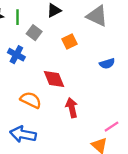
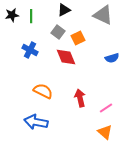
gray square: (34, 33) -> (58, 32), moved
red diamond: (54, 79) -> (66, 57), moved
pink line: (111, 127) -> (106, 108), moved

